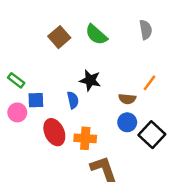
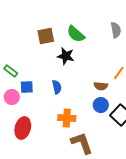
brown square: (59, 37) -> (46, 36), turned 30
black star: (90, 80) -> (66, 56), moved
red ellipse: (54, 132) -> (23, 128), moved, turned 40

